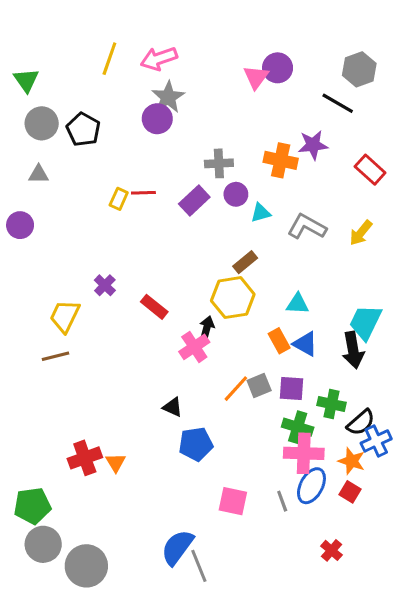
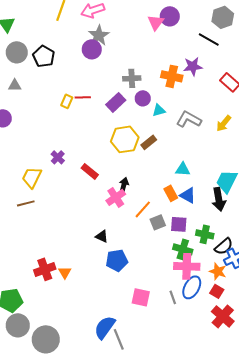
yellow hexagon: (233, 298) -> (125, 139), moved
orange line: (236, 389) -> (143, 209), moved
red cross: (332, 550) -> (223, 316), moved, size x1.6

